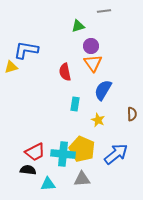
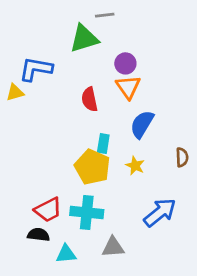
gray line: (104, 11) -> (105, 15), moved
green triangle: (78, 26) -> (84, 39), moved, size x1.6
yellow pentagon: (82, 149) -> (92, 167), moved

